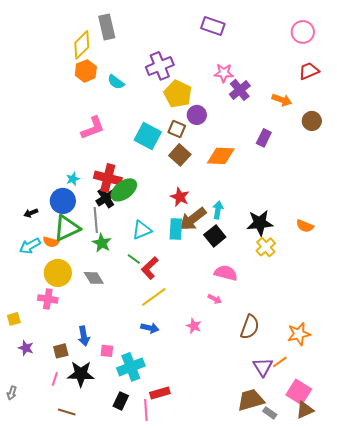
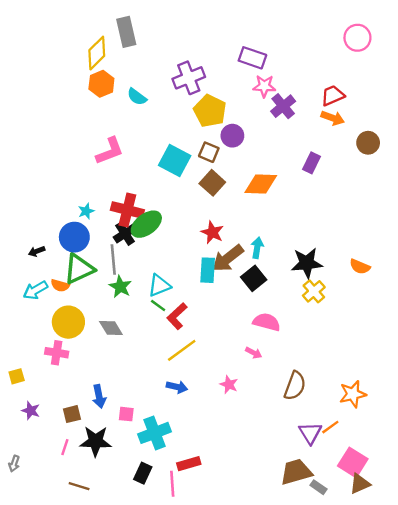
purple rectangle: (213, 26) -> (252, 58), moved
red trapezoid: (309, 71) -> (333, 96), moved
cyan triangle: (142, 230) -> (159, 285), moved

